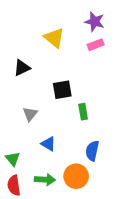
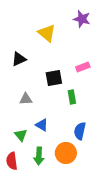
pink rectangle: (96, 45) -> (83, 67), moved
gray triangle: (30, 114) -> (26, 99), turned 48
green triangle: (13, 159) -> (21, 135), moved
green arrow: (45, 180) -> (39, 156), turned 90

